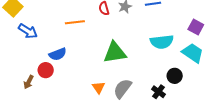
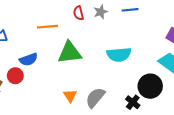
cyan semicircle: (162, 42) -> (119, 55), moved
green triangle: (115, 53) -> (70, 53), moved
black circle: (175, 76) -> (150, 86), size x1.5

